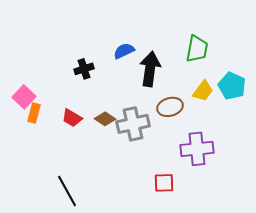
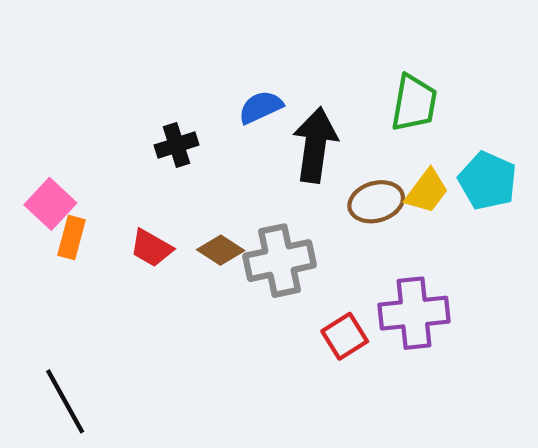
brown ellipse: (170, 107) -> (376, 202), moved
red square: (164, 183) -> (345, 336), moved, turned -30
black line: (67, 191) -> (65, 401), moved

